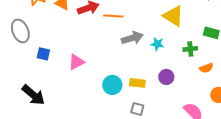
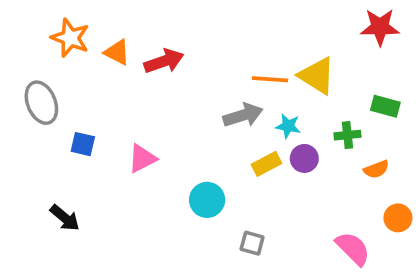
orange line: (113, 16) -> (270, 79), moved
purple circle: (166, 77) -> (304, 158), moved
yellow rectangle: (137, 83) -> (266, 164), moved, turned -35
black arrow: (33, 95) -> (65, 218), size x0.7

